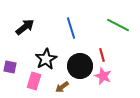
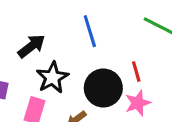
black arrow: (25, 27) -> (31, 46), moved
pink star: (103, 76) -> (138, 103), turned 30

